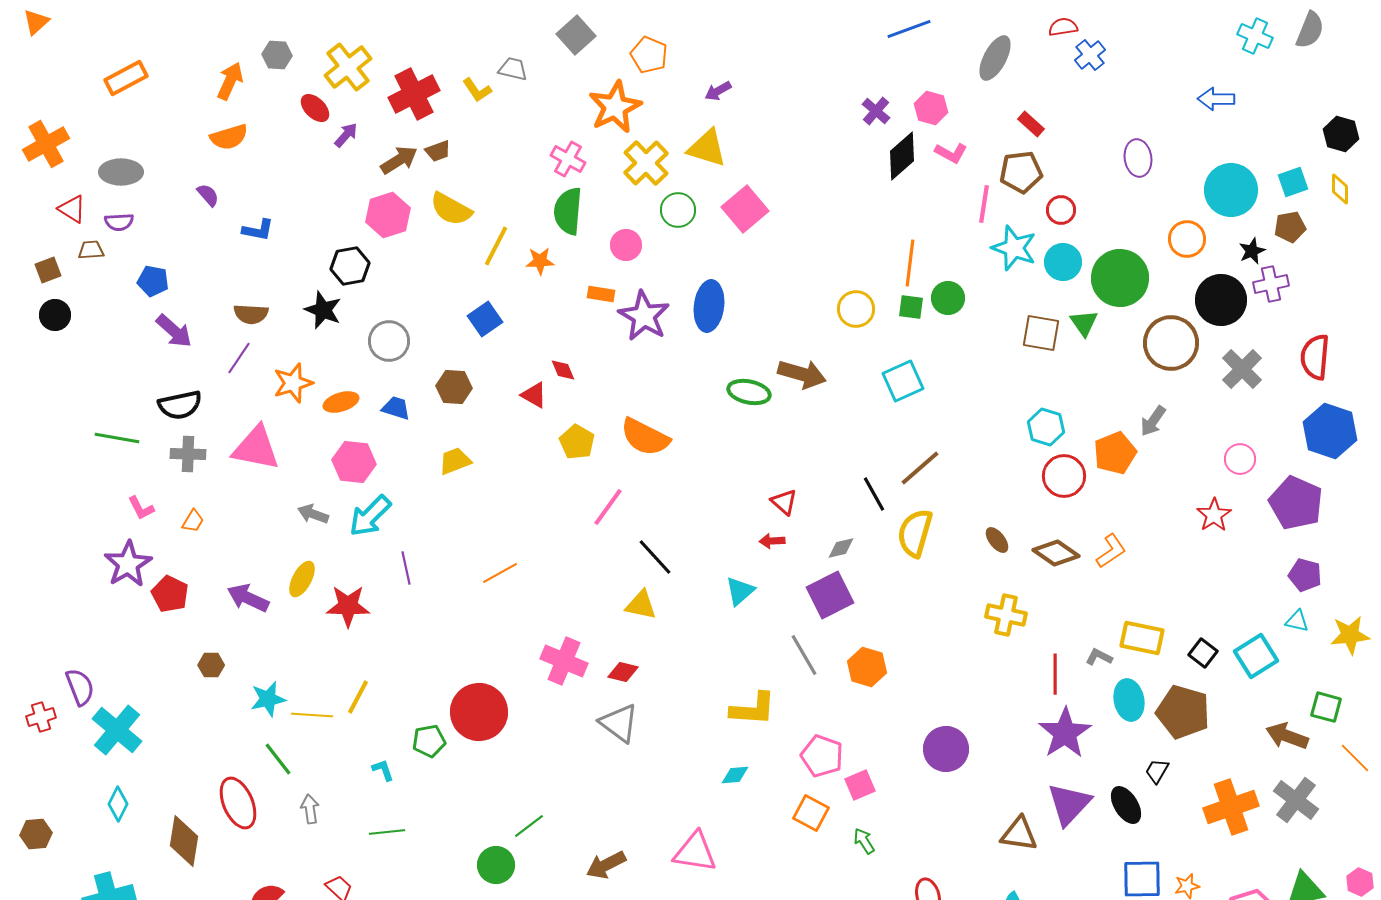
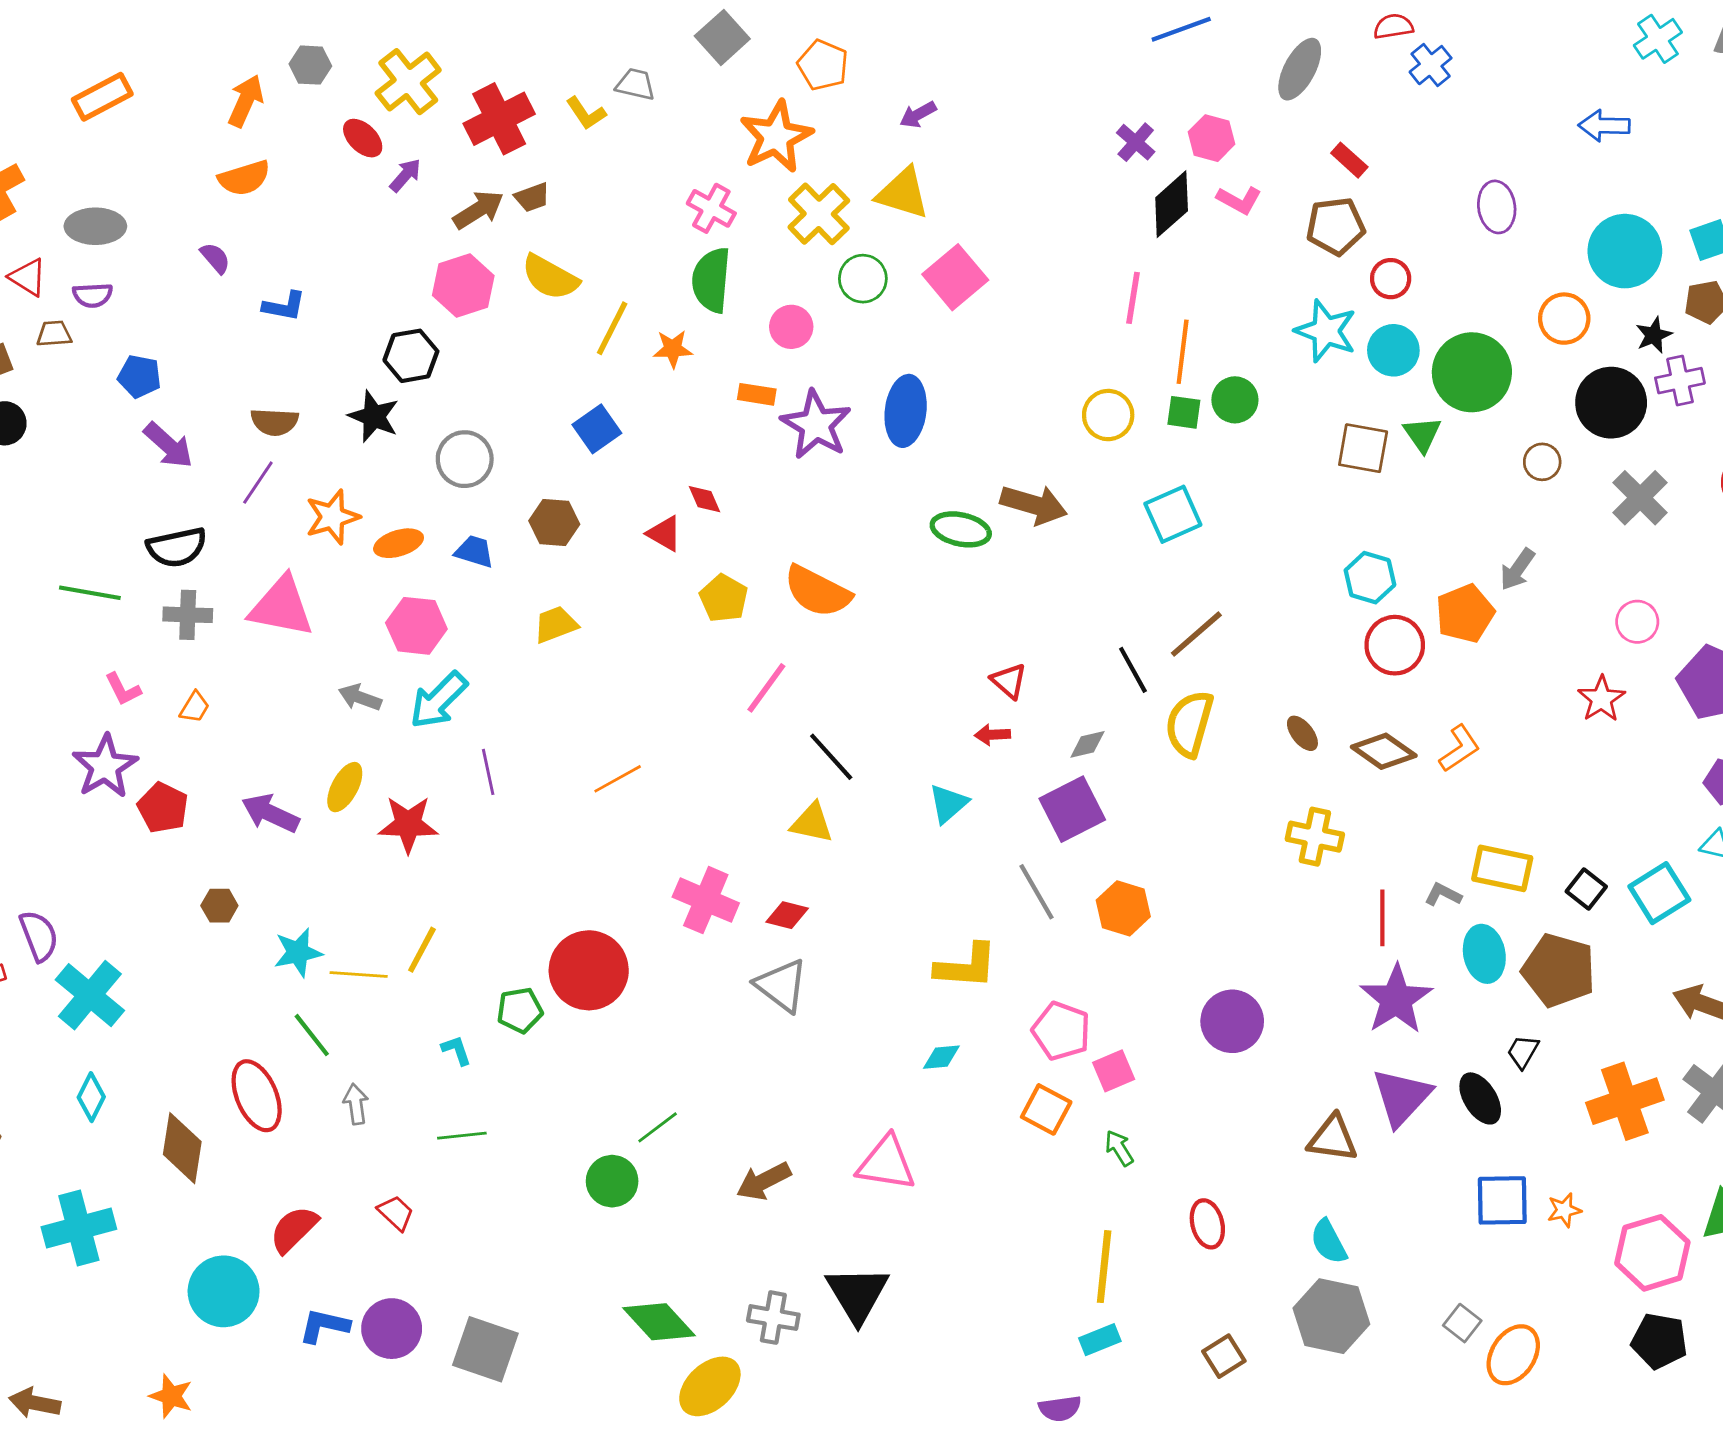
cyan cross: (1255, 36) -> (1658, 39), turned 32
pink line: (984, 204) -> (1133, 298), moved
brown circle: (1171, 343) -> (1542, 462), size x0.5

